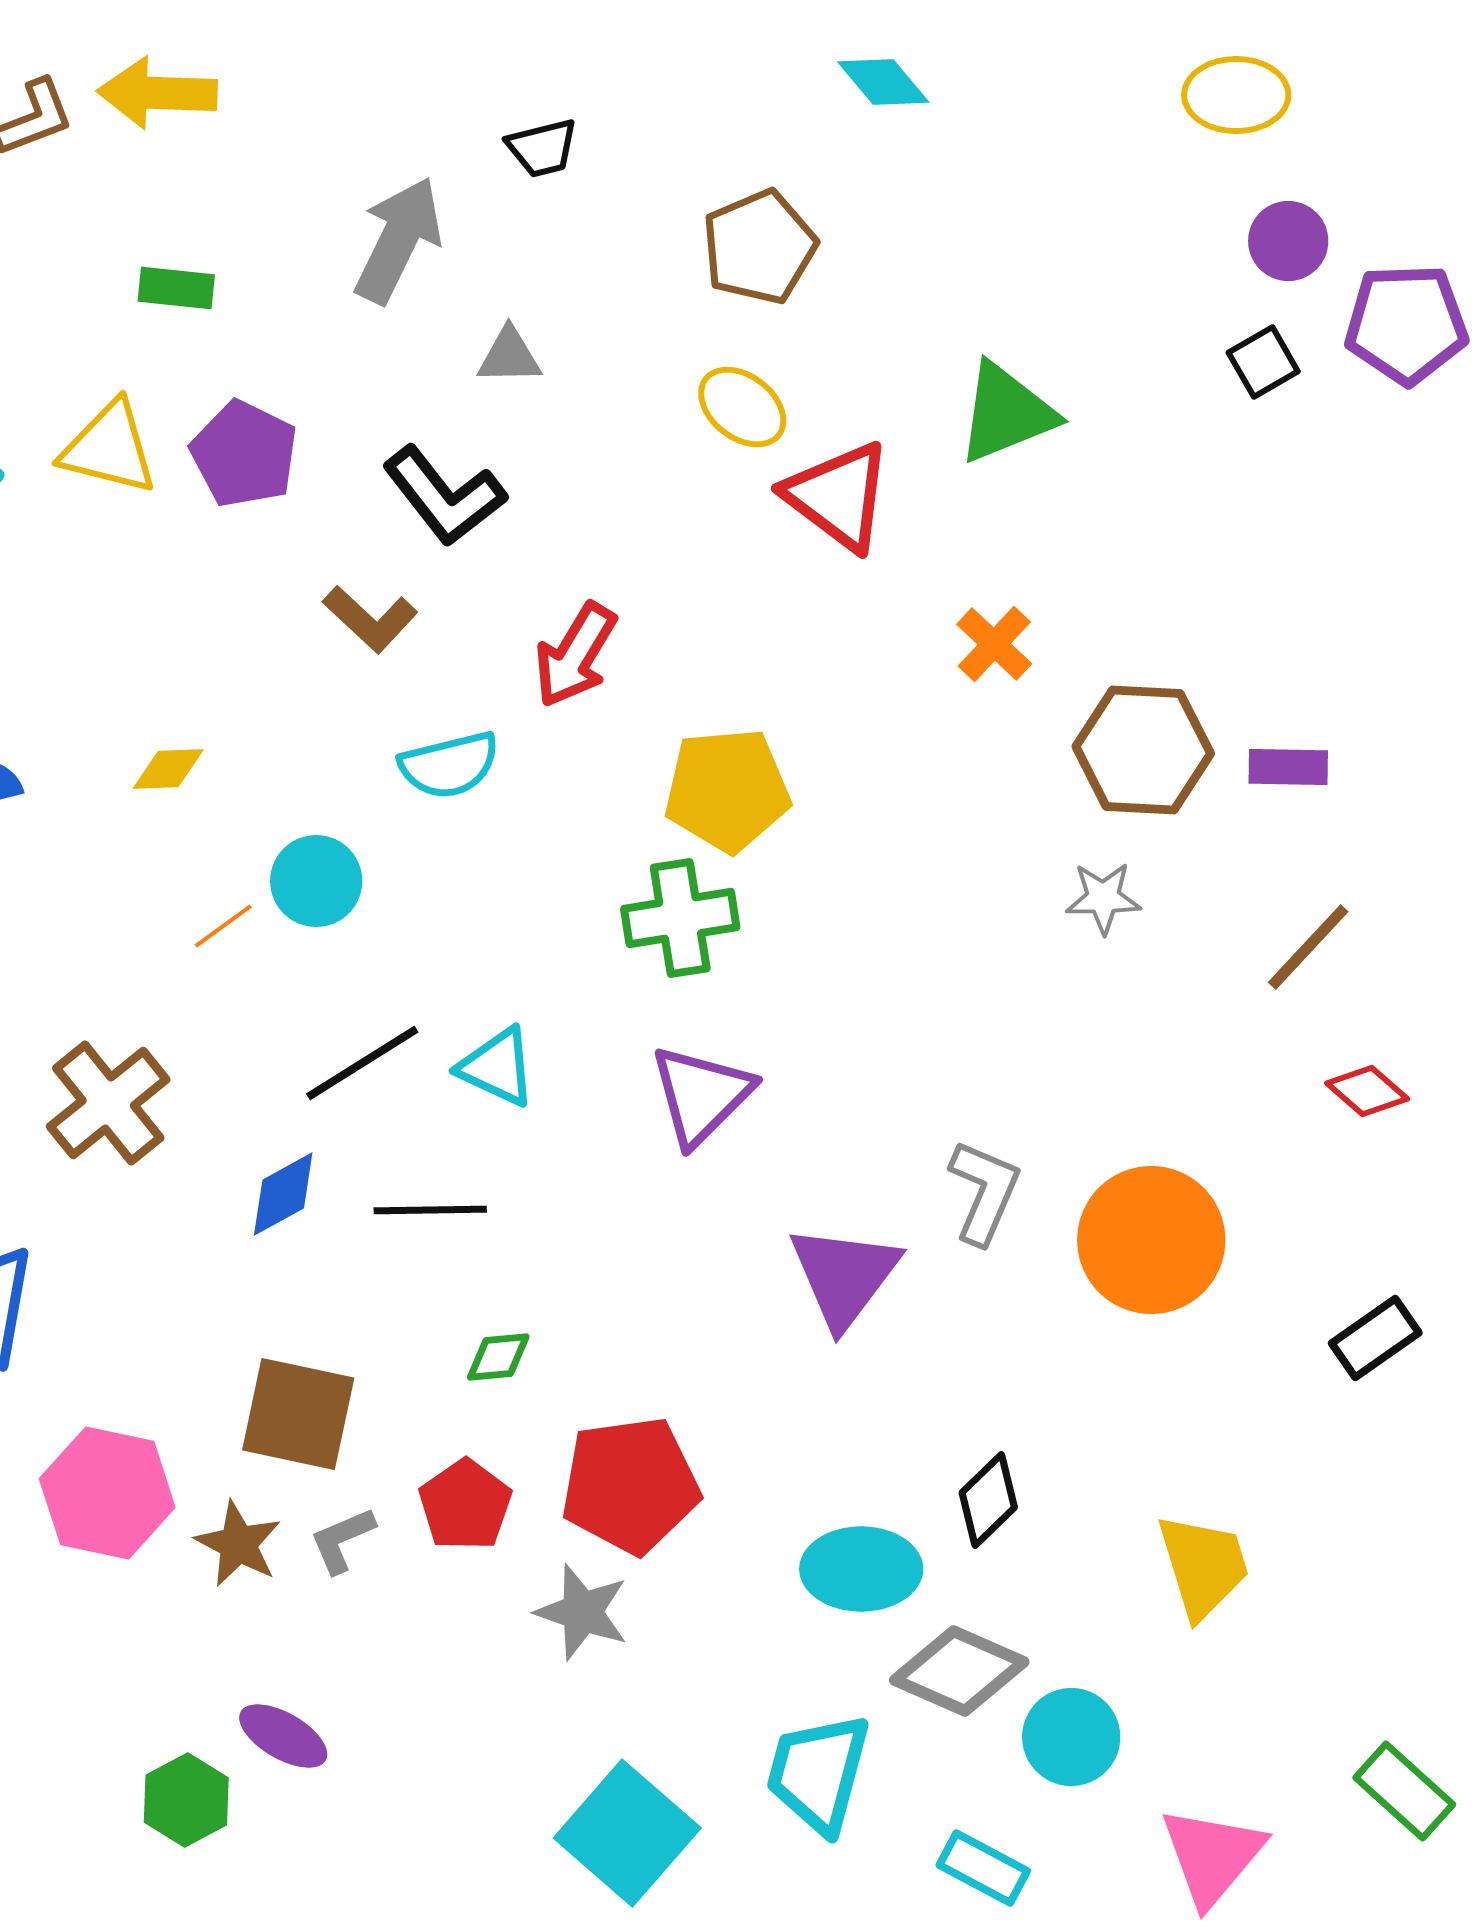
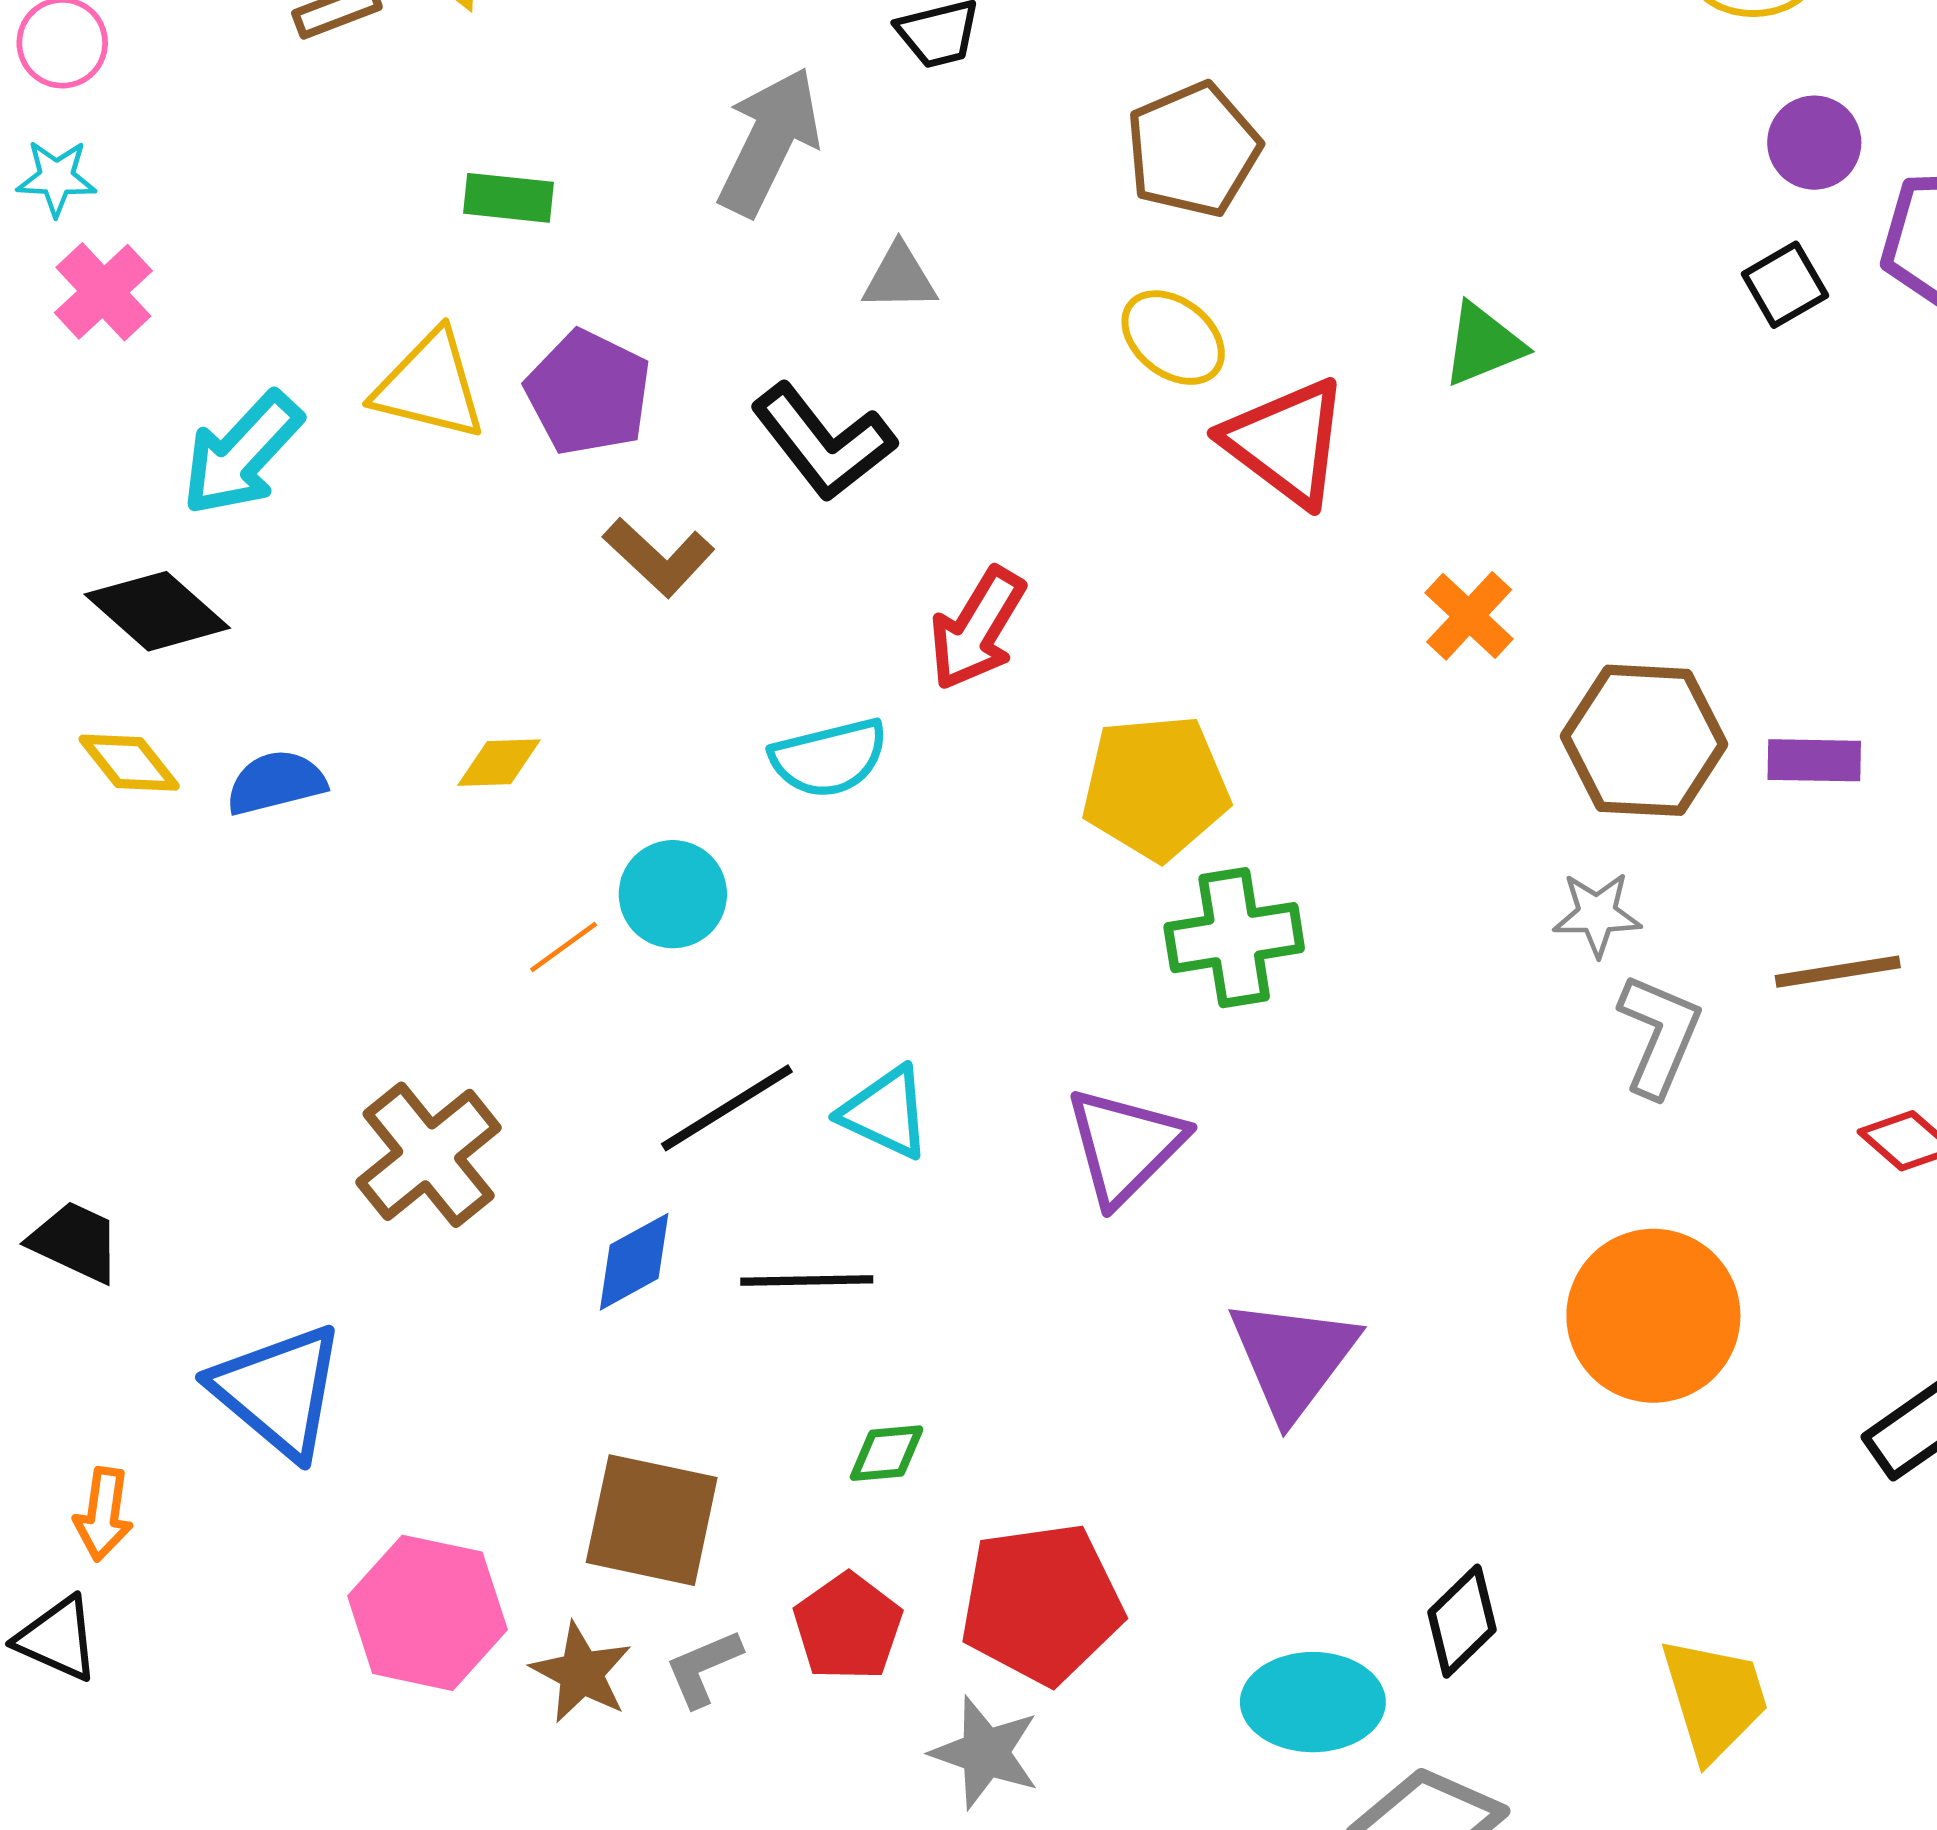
green triangle: (1006, 413) -> (1483, 345), size x0.7
brown L-shape: (370, 619) -> (659, 557), moved
green cross: (680, 918) -> (1234, 938), moved
brown line: (1308, 947) -> (1838, 972), turned 38
gray L-shape: (984, 1192) -> (1659, 1035), moved

